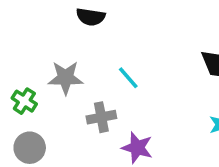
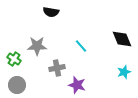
cyan line: (128, 78) -> (81, 46), moved

